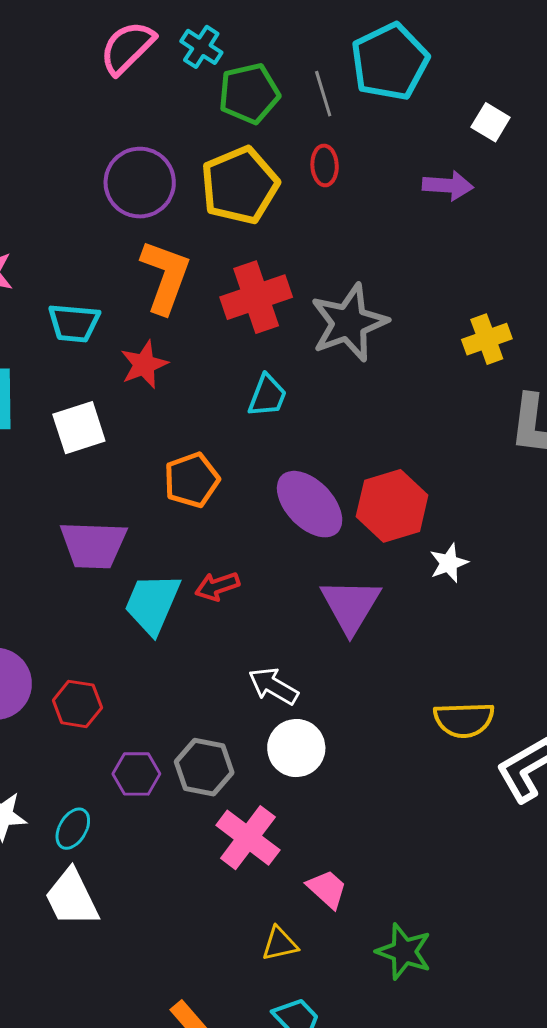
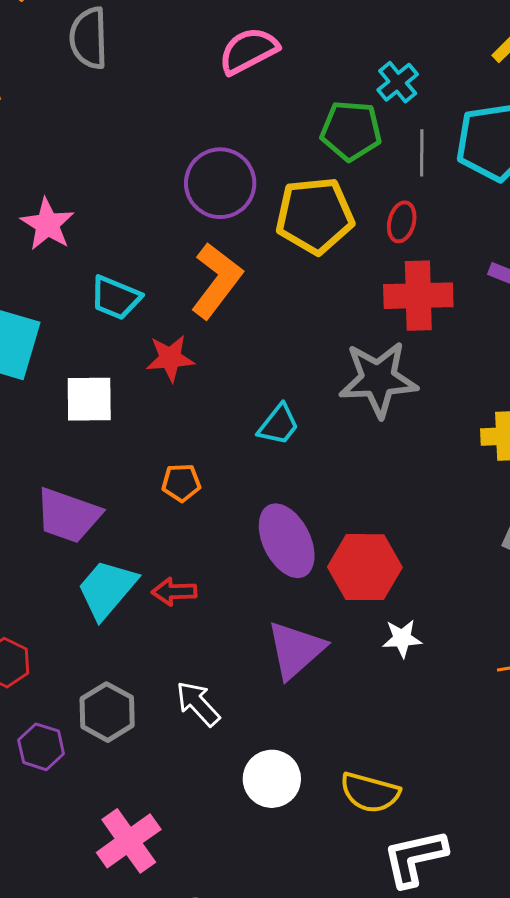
cyan cross: (201, 47) -> (398, 82), moved
red cross: (256, 297) -> (418, 296), moved
orange pentagon: (192, 480) -> (181, 483), size x0.7
white circle: (296, 748) -> (272, 779), moved
gray hexagon: (204, 767) -> (107, 712), moved

